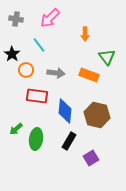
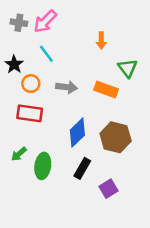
pink arrow: (50, 18) -> (45, 21), moved
red rectangle: (37, 96) -> (30, 113), moved
blue diamond: (65, 111) -> (77, 133), turned 40

